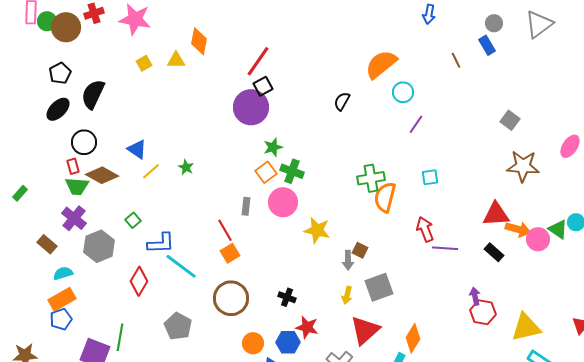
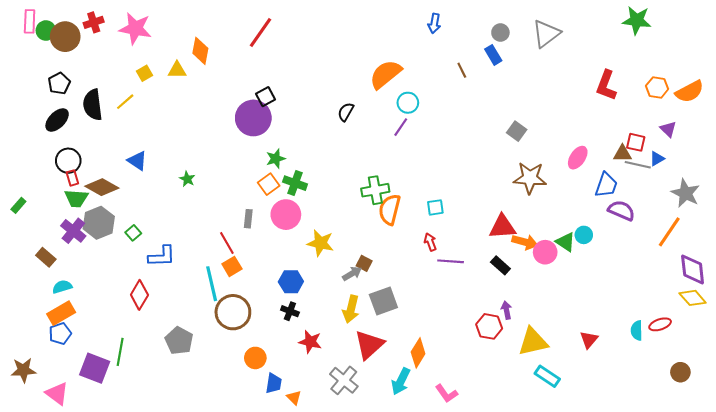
red line: (258, 61) -> (260, 33), moved
black semicircle: (93, 94) -> (93, 105), turned -32
purple line: (416, 124) -> (401, 127), moved
black circle: (84, 142) -> (68, 161), moved
yellow line: (151, 171) -> (125, 102), moved
cyan square: (430, 177) -> (435, 207), moved
red arrow: (425, 229) -> (430, 242), size x0.7
gray hexagon: (99, 246) -> (99, 223), moved
gray arrow: (348, 260) -> (352, 274), turned -120
cyan line: (181, 266) -> (212, 284), moved, turned 40
yellow arrow: (347, 295) -> (351, 309), size x1.5
purple arrow: (475, 296) -> (507, 310), moved
blue hexagon: (288, 342) -> (291, 282), moved

